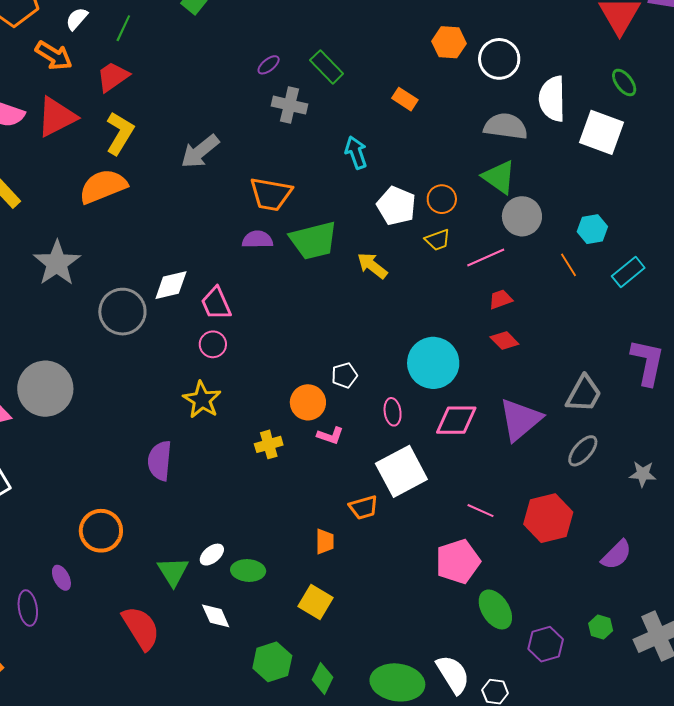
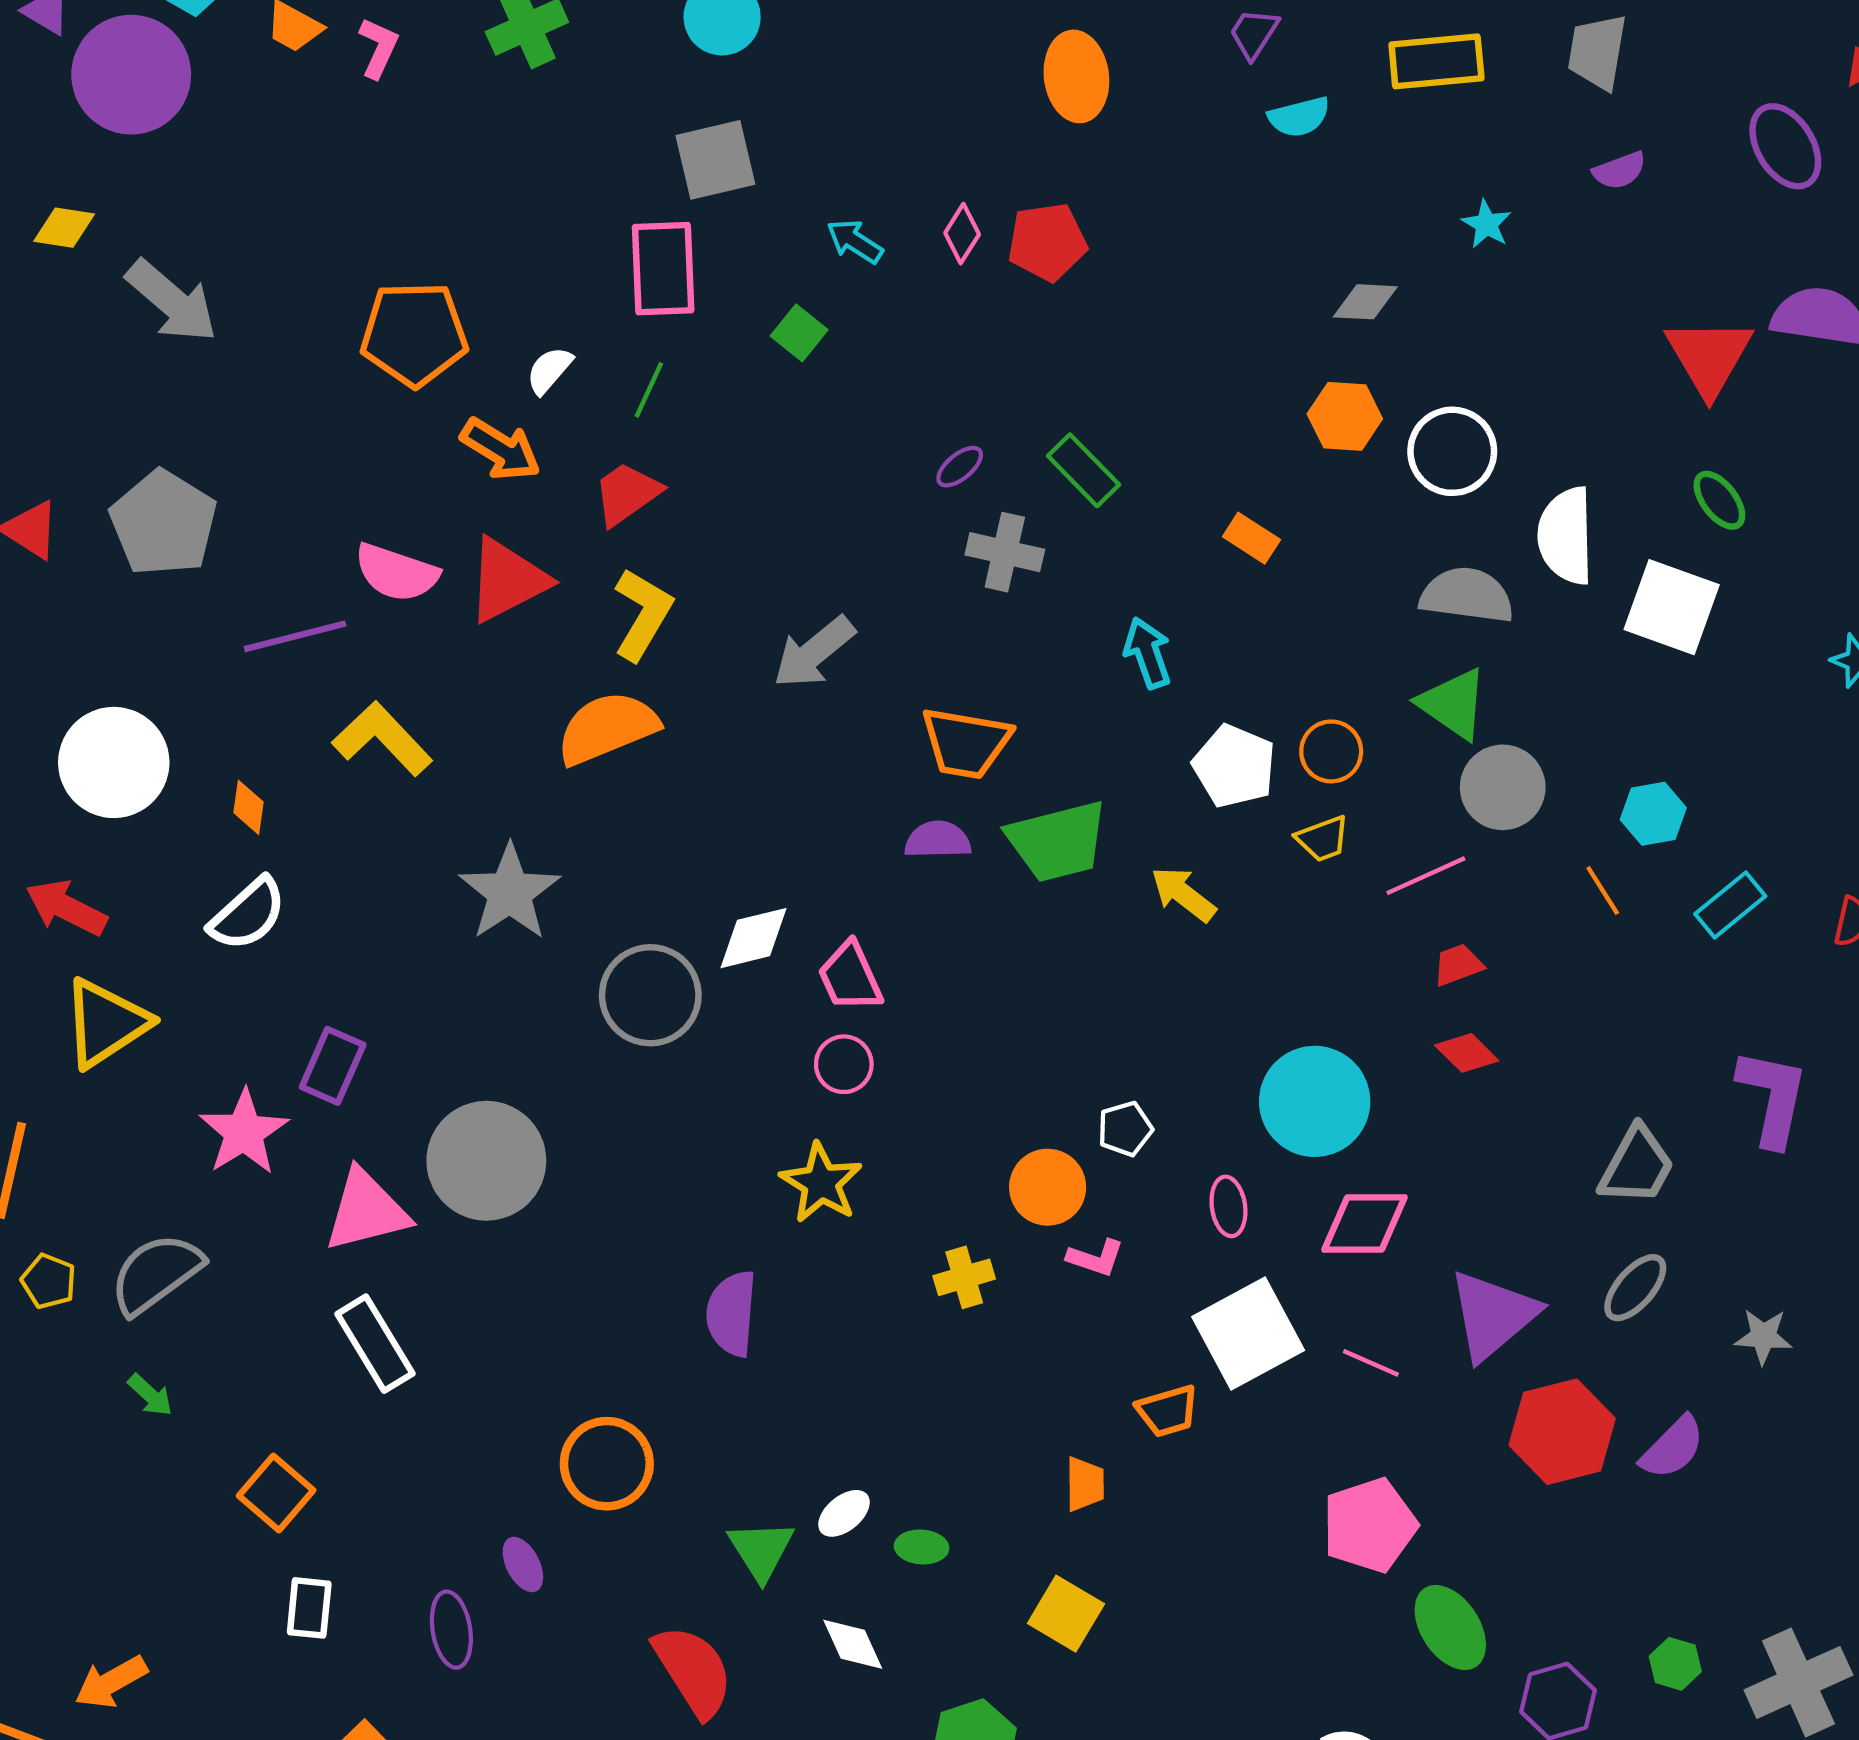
purple triangle: (520, 420) -> (1493, 1315), moved
pink line: (481, 511) -> (1371, 1363), moved
purple semicircle: (616, 555) -> (1673, 1448), moved
green ellipse: (248, 570) -> (922, 1547), size x0.7

